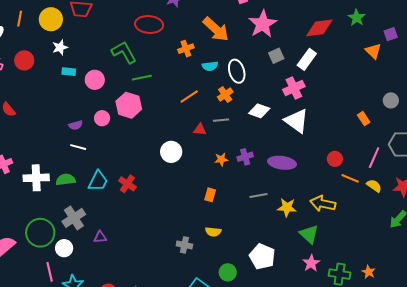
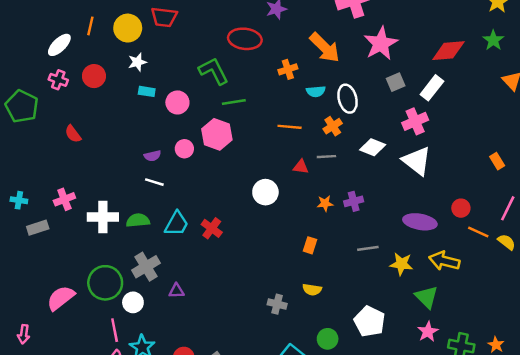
orange line: (189, 97) -> (290, 127), turned 36
purple ellipse: (282, 163) -> (420, 222), moved

